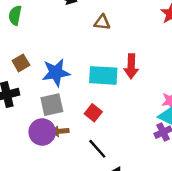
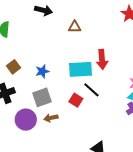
blue star: (56, 73) -> (42, 71), size x0.6
purple circle: (42, 132) -> (26, 120), moved
black line: (97, 149) -> (91, 90), moved

